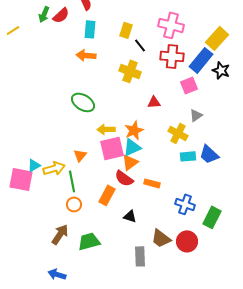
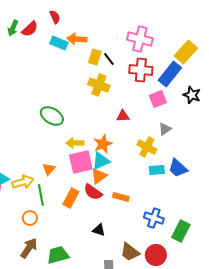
cyan rectangle: (90, 29) -> (59, 43), turned -72
yellow rectangle: (126, 30) -> (95, 57), moved
orange arrow: (86, 55) -> (77, 39), moved
black star: (221, 70) -> (192, 95), moved
orange rectangle: (107, 195) -> (71, 198), moved
orange circle: (74, 204) -> (30, 218), moved

